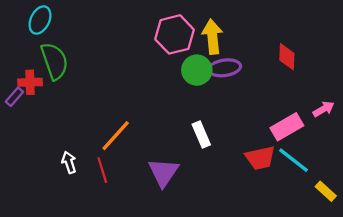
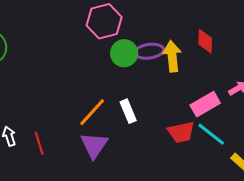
yellow arrow: (212, 37) -> (172, 56), moved
orange line: (116, 136) -> (92, 112), moved

